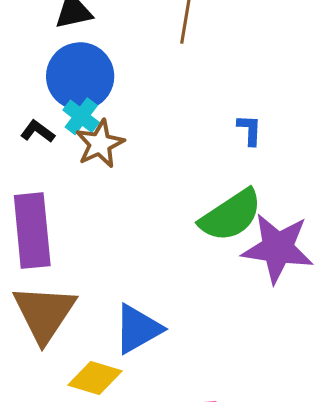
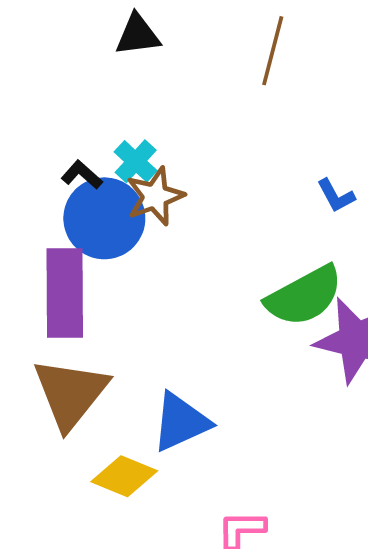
blue circle: (80, 76) -> (104, 218), moved
blue L-shape: (250, 130) -> (336, 196), turned 144

